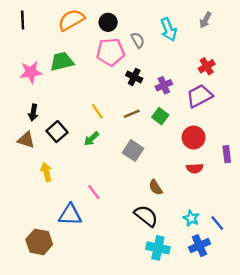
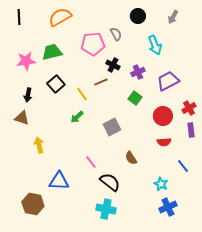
black circle: (108, 22) -> (138, 16), moved
cyan arrow: (169, 29) -> (155, 45), moved
red cross: (207, 66) -> (189, 108), moved
brown line: (132, 114) -> (101, 82), moved
black square: (57, 132) -> (56, 84), moved
gray square: (133, 151) -> (112, 127), turned 30
pink line: (94, 192) -> (91, 162), moved
black semicircle: (146, 216) -> (110, 182), moved
blue line: (217, 223) -> (183, 166), moved
cyan cross: (158, 248) -> (106, 209), moved

